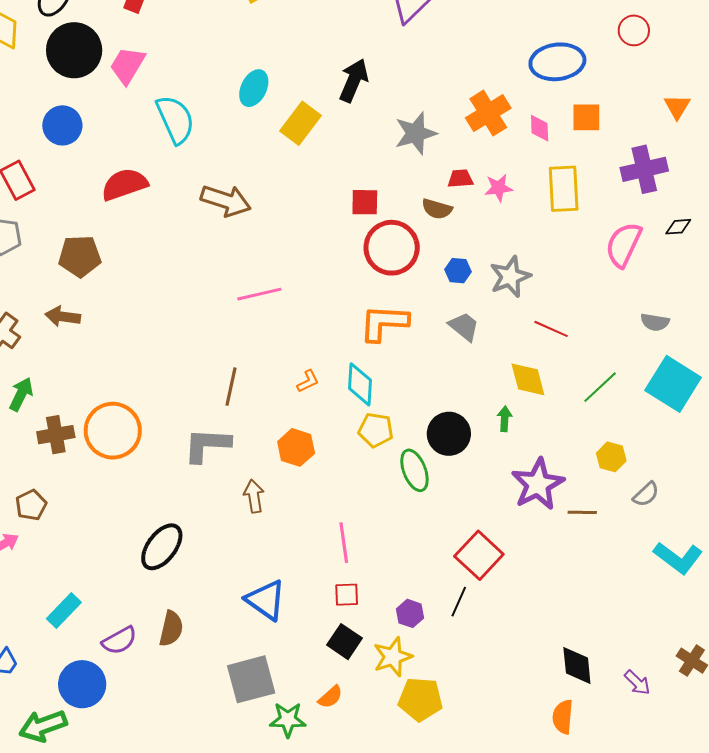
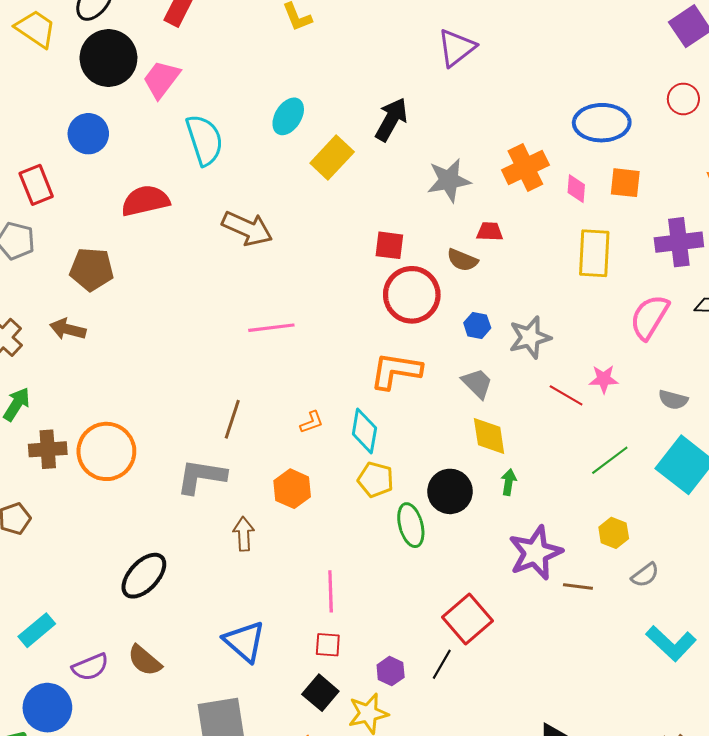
pink star: (499, 188) -> (604, 379), moved
yellow diamond: (528, 379) -> (489, 436), moved
brown semicircle: (171, 629) -> (145, 660), turned 111

